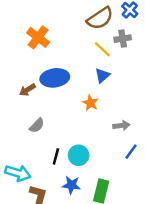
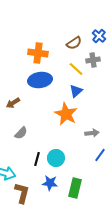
brown semicircle: (100, 18) -> (74, 43), size x0.7
orange cross: (38, 37) -> (38, 53), moved, turned -30
blue ellipse: (55, 78) -> (40, 80), moved
orange star: (90, 103) -> (66, 114), size x1.6

